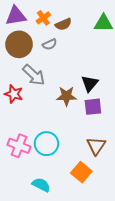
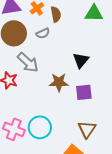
brown semicircle: (63, 24) -> (56, 14), turned -77
black triangle: (90, 83) -> (81, 60), moved

